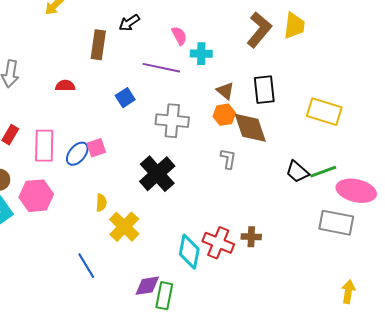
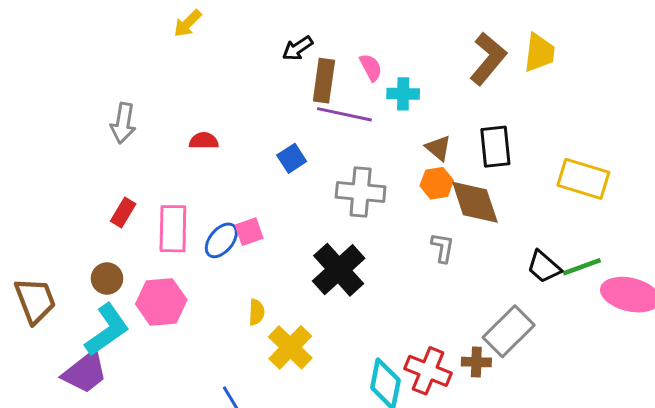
brown rectangle: (98, 45) -> (324, 81), moved
gray rectangle: (336, 223) -> (509, 331), moved, turned -56

